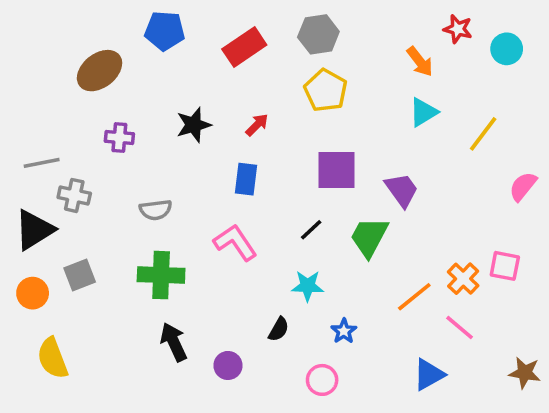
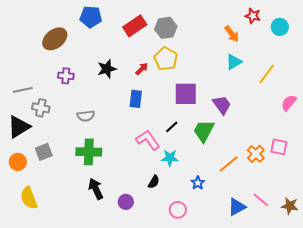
gray hexagon: (318, 34) -> (166, 28), moved
yellow pentagon: (326, 90) -> (166, 59), moved
pink L-shape: (235, 242) -> (148, 140), moved
pink line: (460, 327) -> (261, 200), moved
blue star: (344, 331) -> (198, 183), moved

